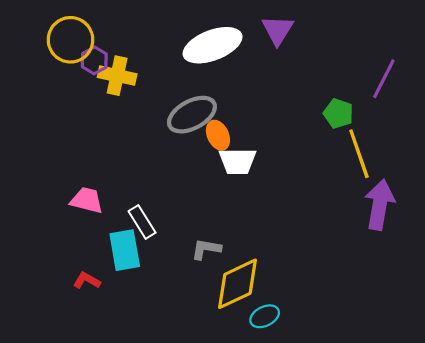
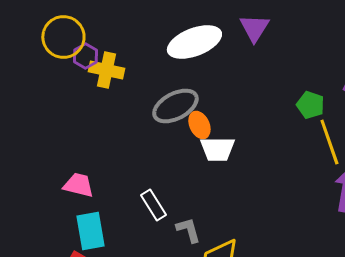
white rectangle: (142, 222) -> (153, 205), moved
gray L-shape: (206, 249) -> (188, 230), turned 64
cyan rectangle: (125, 250) -> (90, 231), moved

